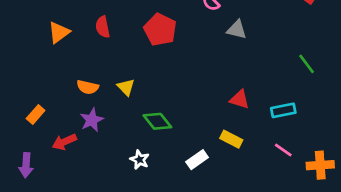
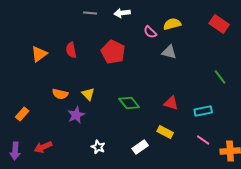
purple star: (92, 120) -> (76, 115), moved
green diamond: (157, 121) -> (129, 103), moved
red arrow: (64, 142) -> (43, 147), moved

